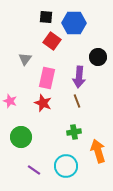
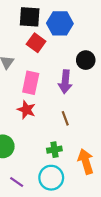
black square: (46, 17) -> (30, 17), size x1.5
brown line: (77, 101) -> (65, 118), moved
green cross: (74, 132) -> (54, 150), moved

